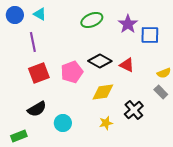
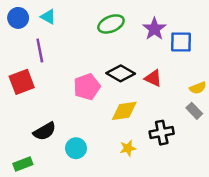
red square: (39, 73) -> (22, 82), moved
black cross: (134, 110) -> (162, 133), turned 30

